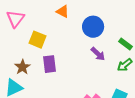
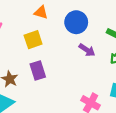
yellow square: (38, 40) -> (33, 40), moved, turned -30

